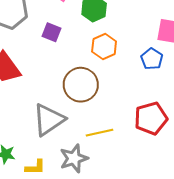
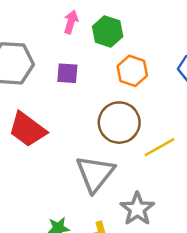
yellow line: (99, 133) -> (160, 147), moved

